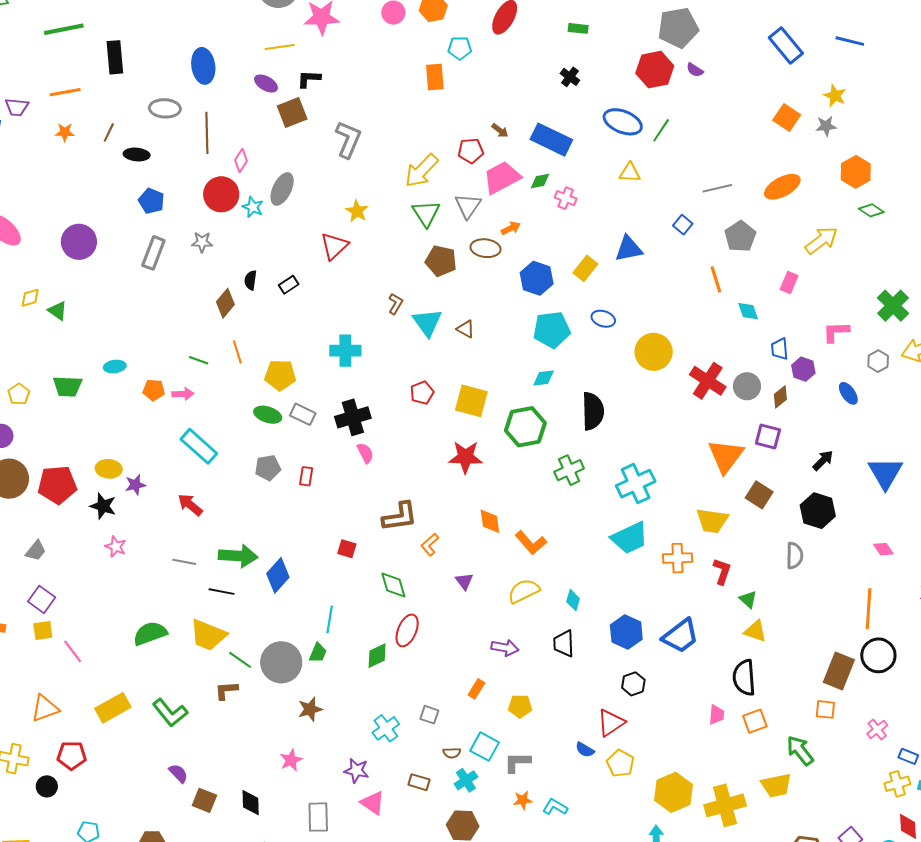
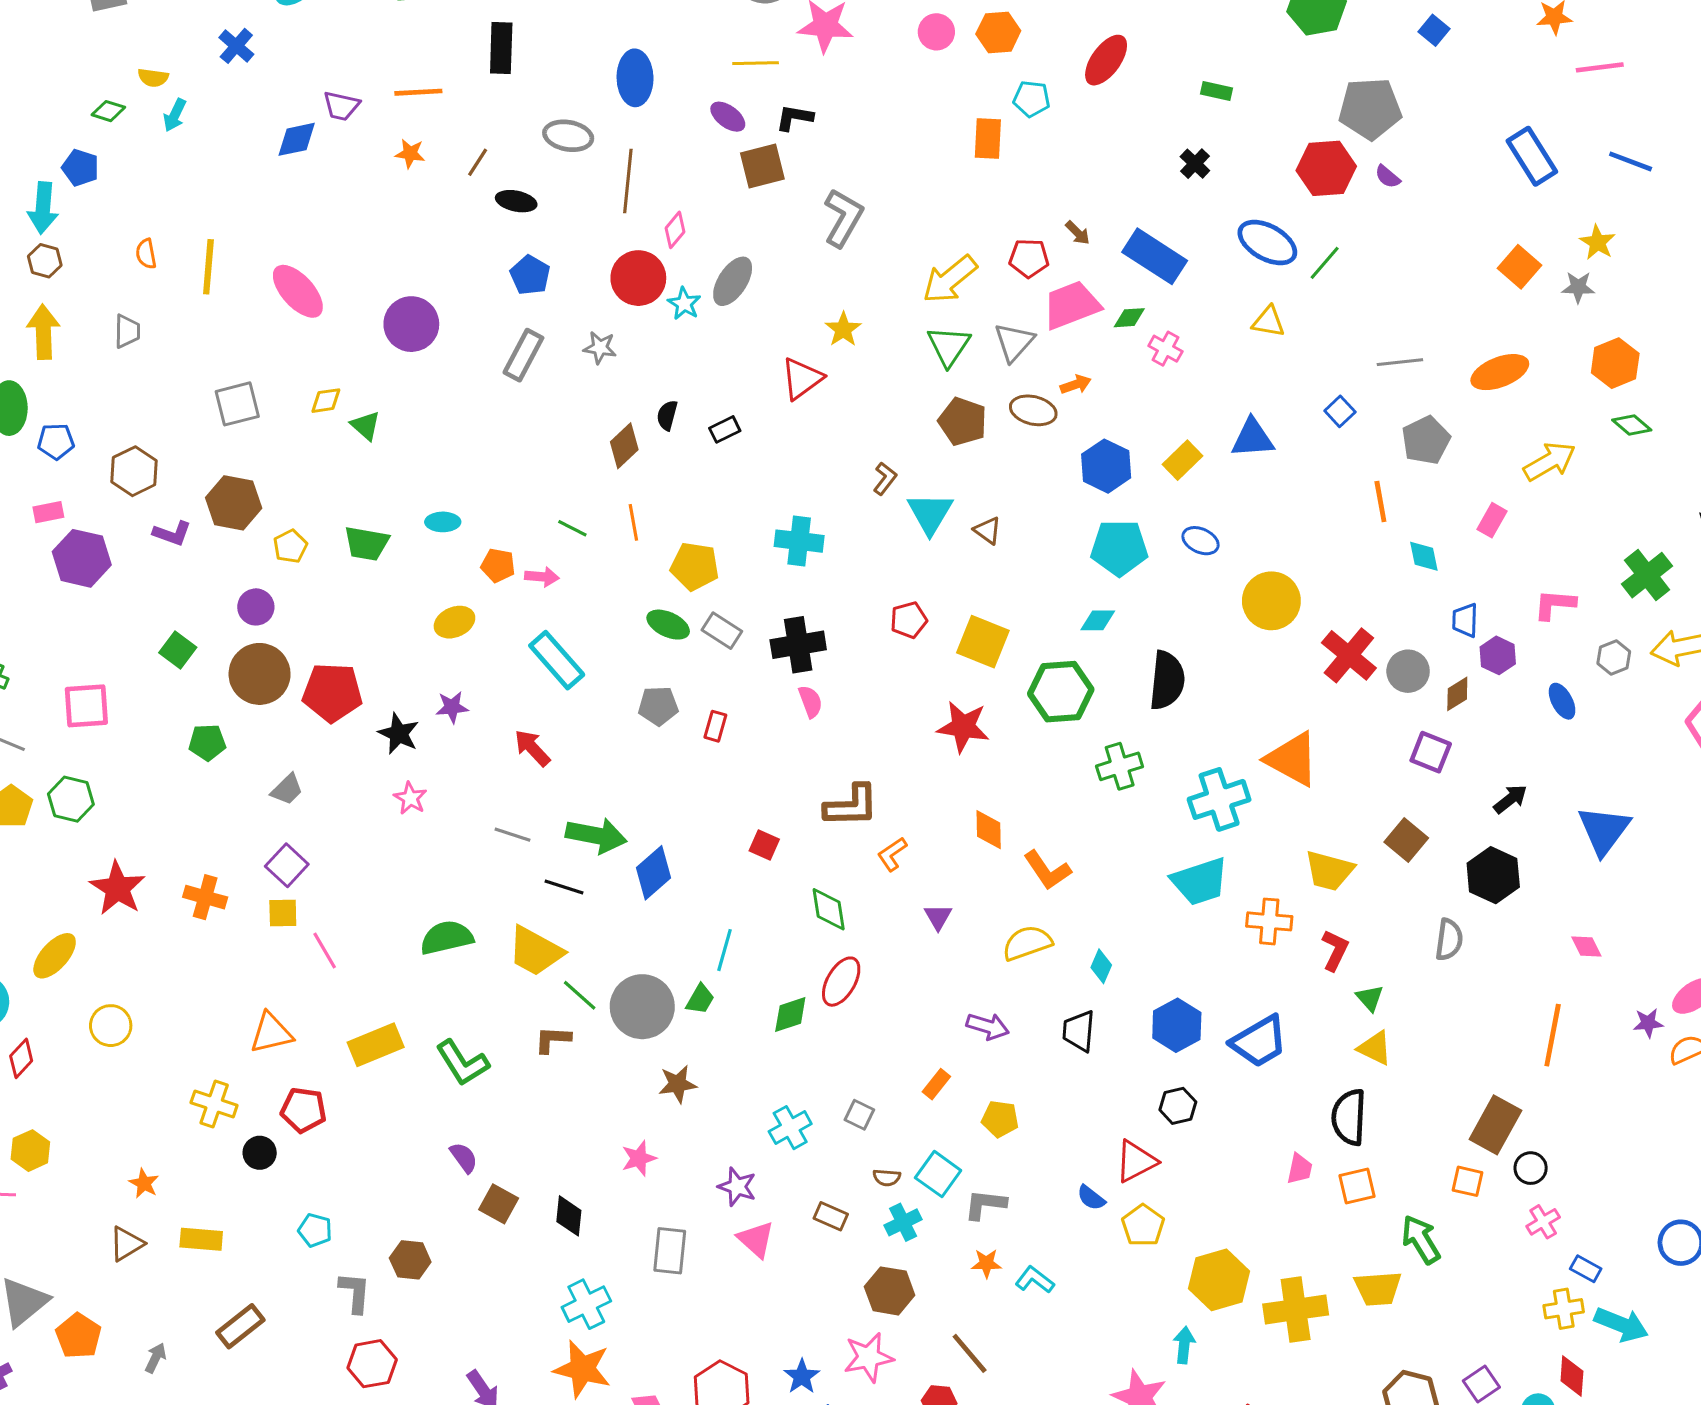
orange triangle: (726, 456) -> (1292, 759), moved, turned -45
yellow ellipse: (109, 469) -> (454, 622), moved, turned -35
black circle: (878, 655) -> (1531, 1168), moved, size x0.6

